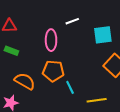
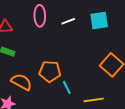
cyan square: (103, 35) -> (99, 21), moved
pink ellipse: (51, 40) -> (40, 16), moved

